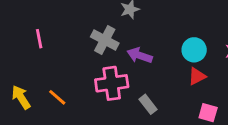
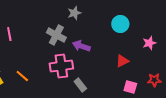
cyan circle: (194, 50) -> (120, 24), moved
gray rectangle: (148, 104) -> (80, 85), moved

